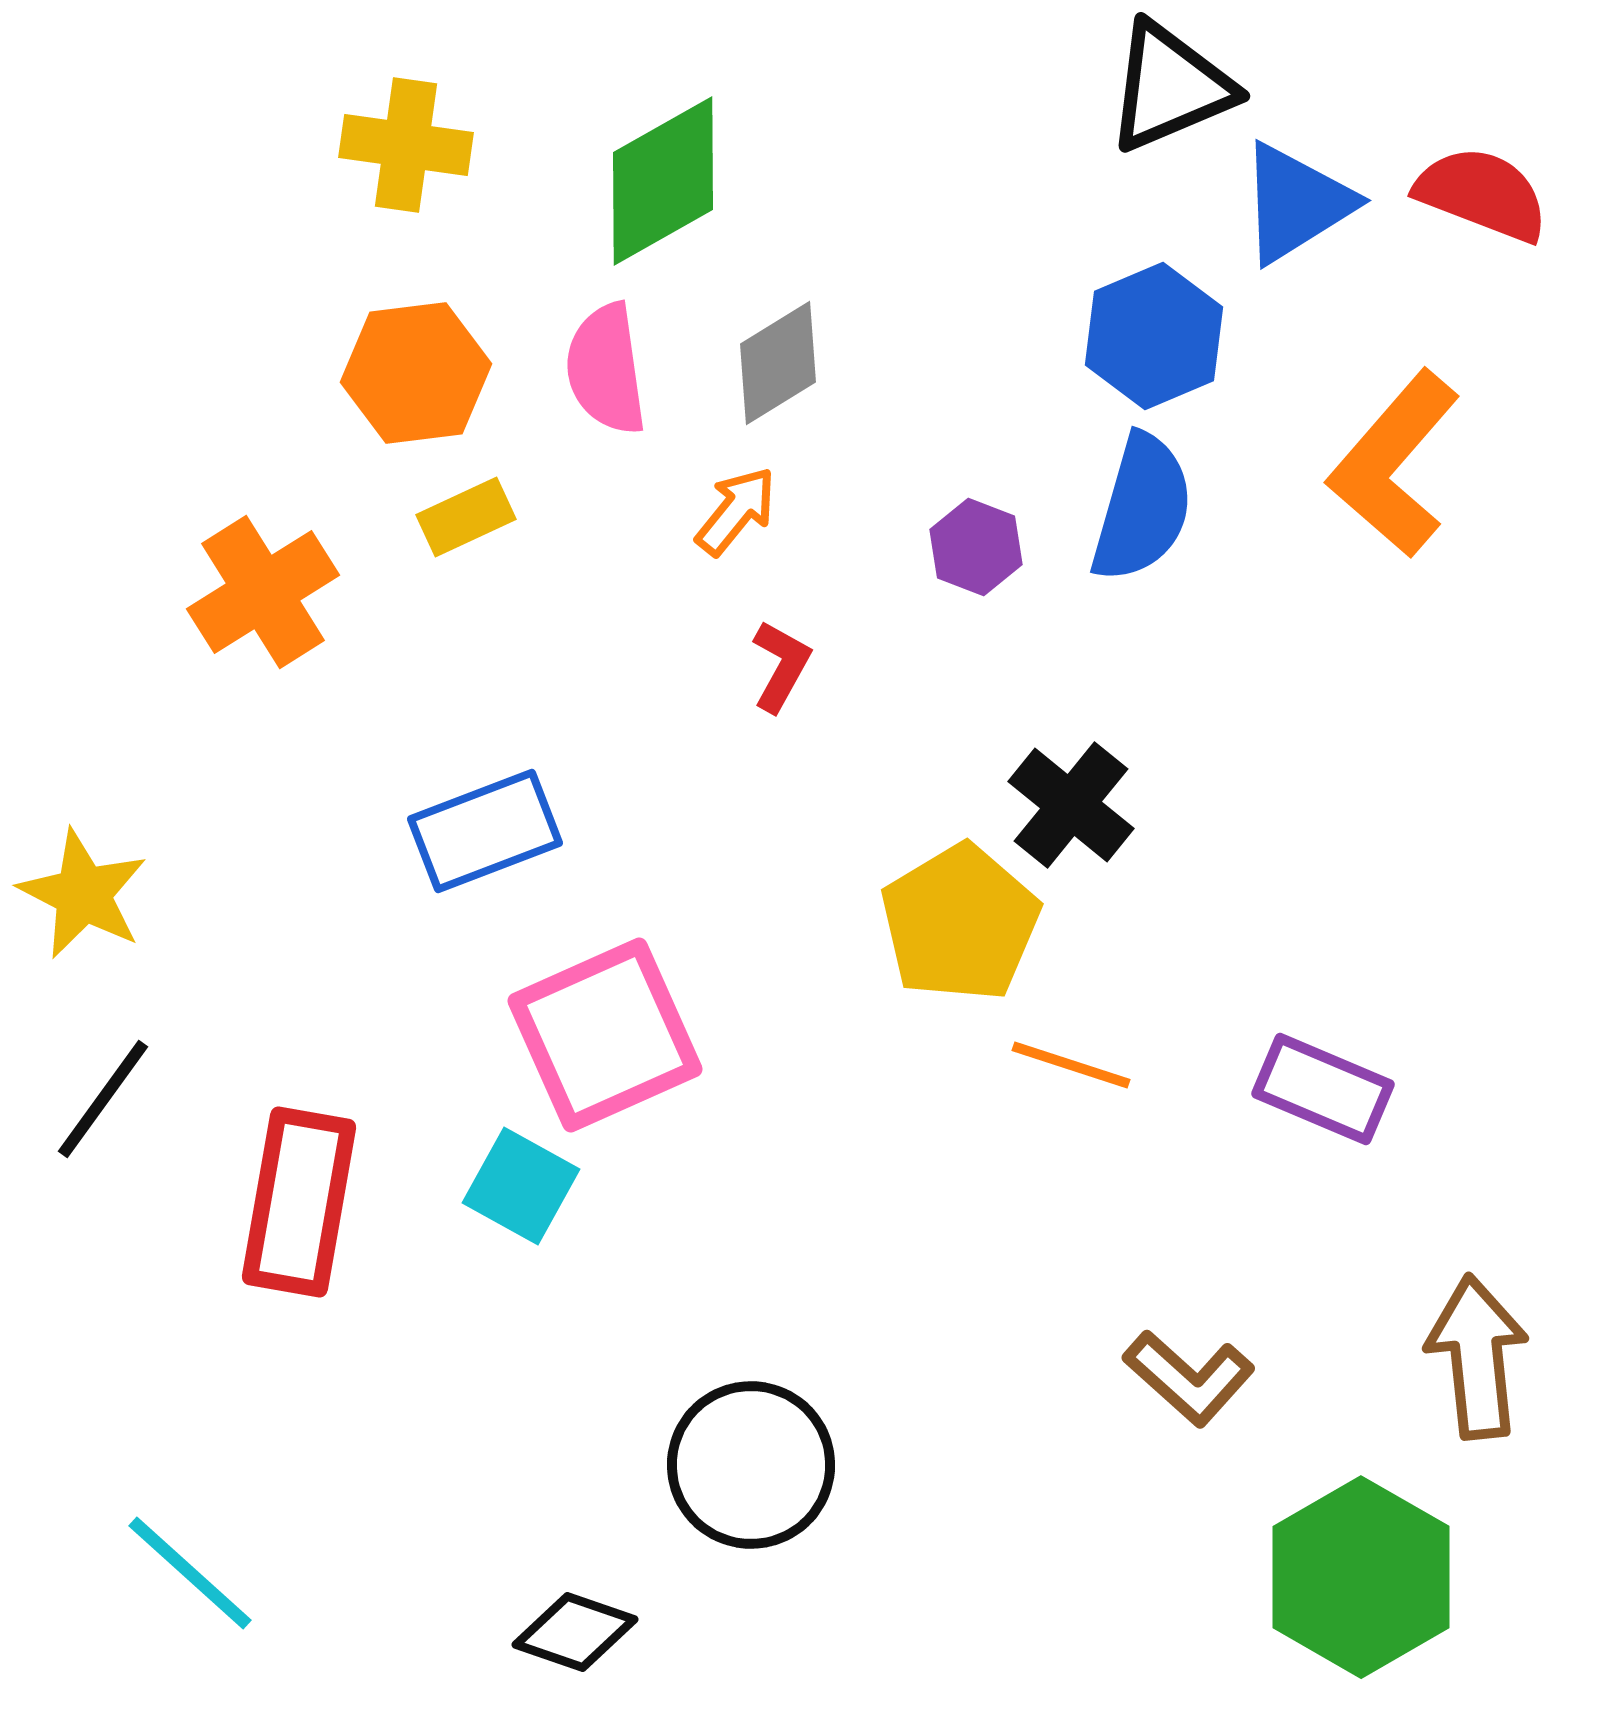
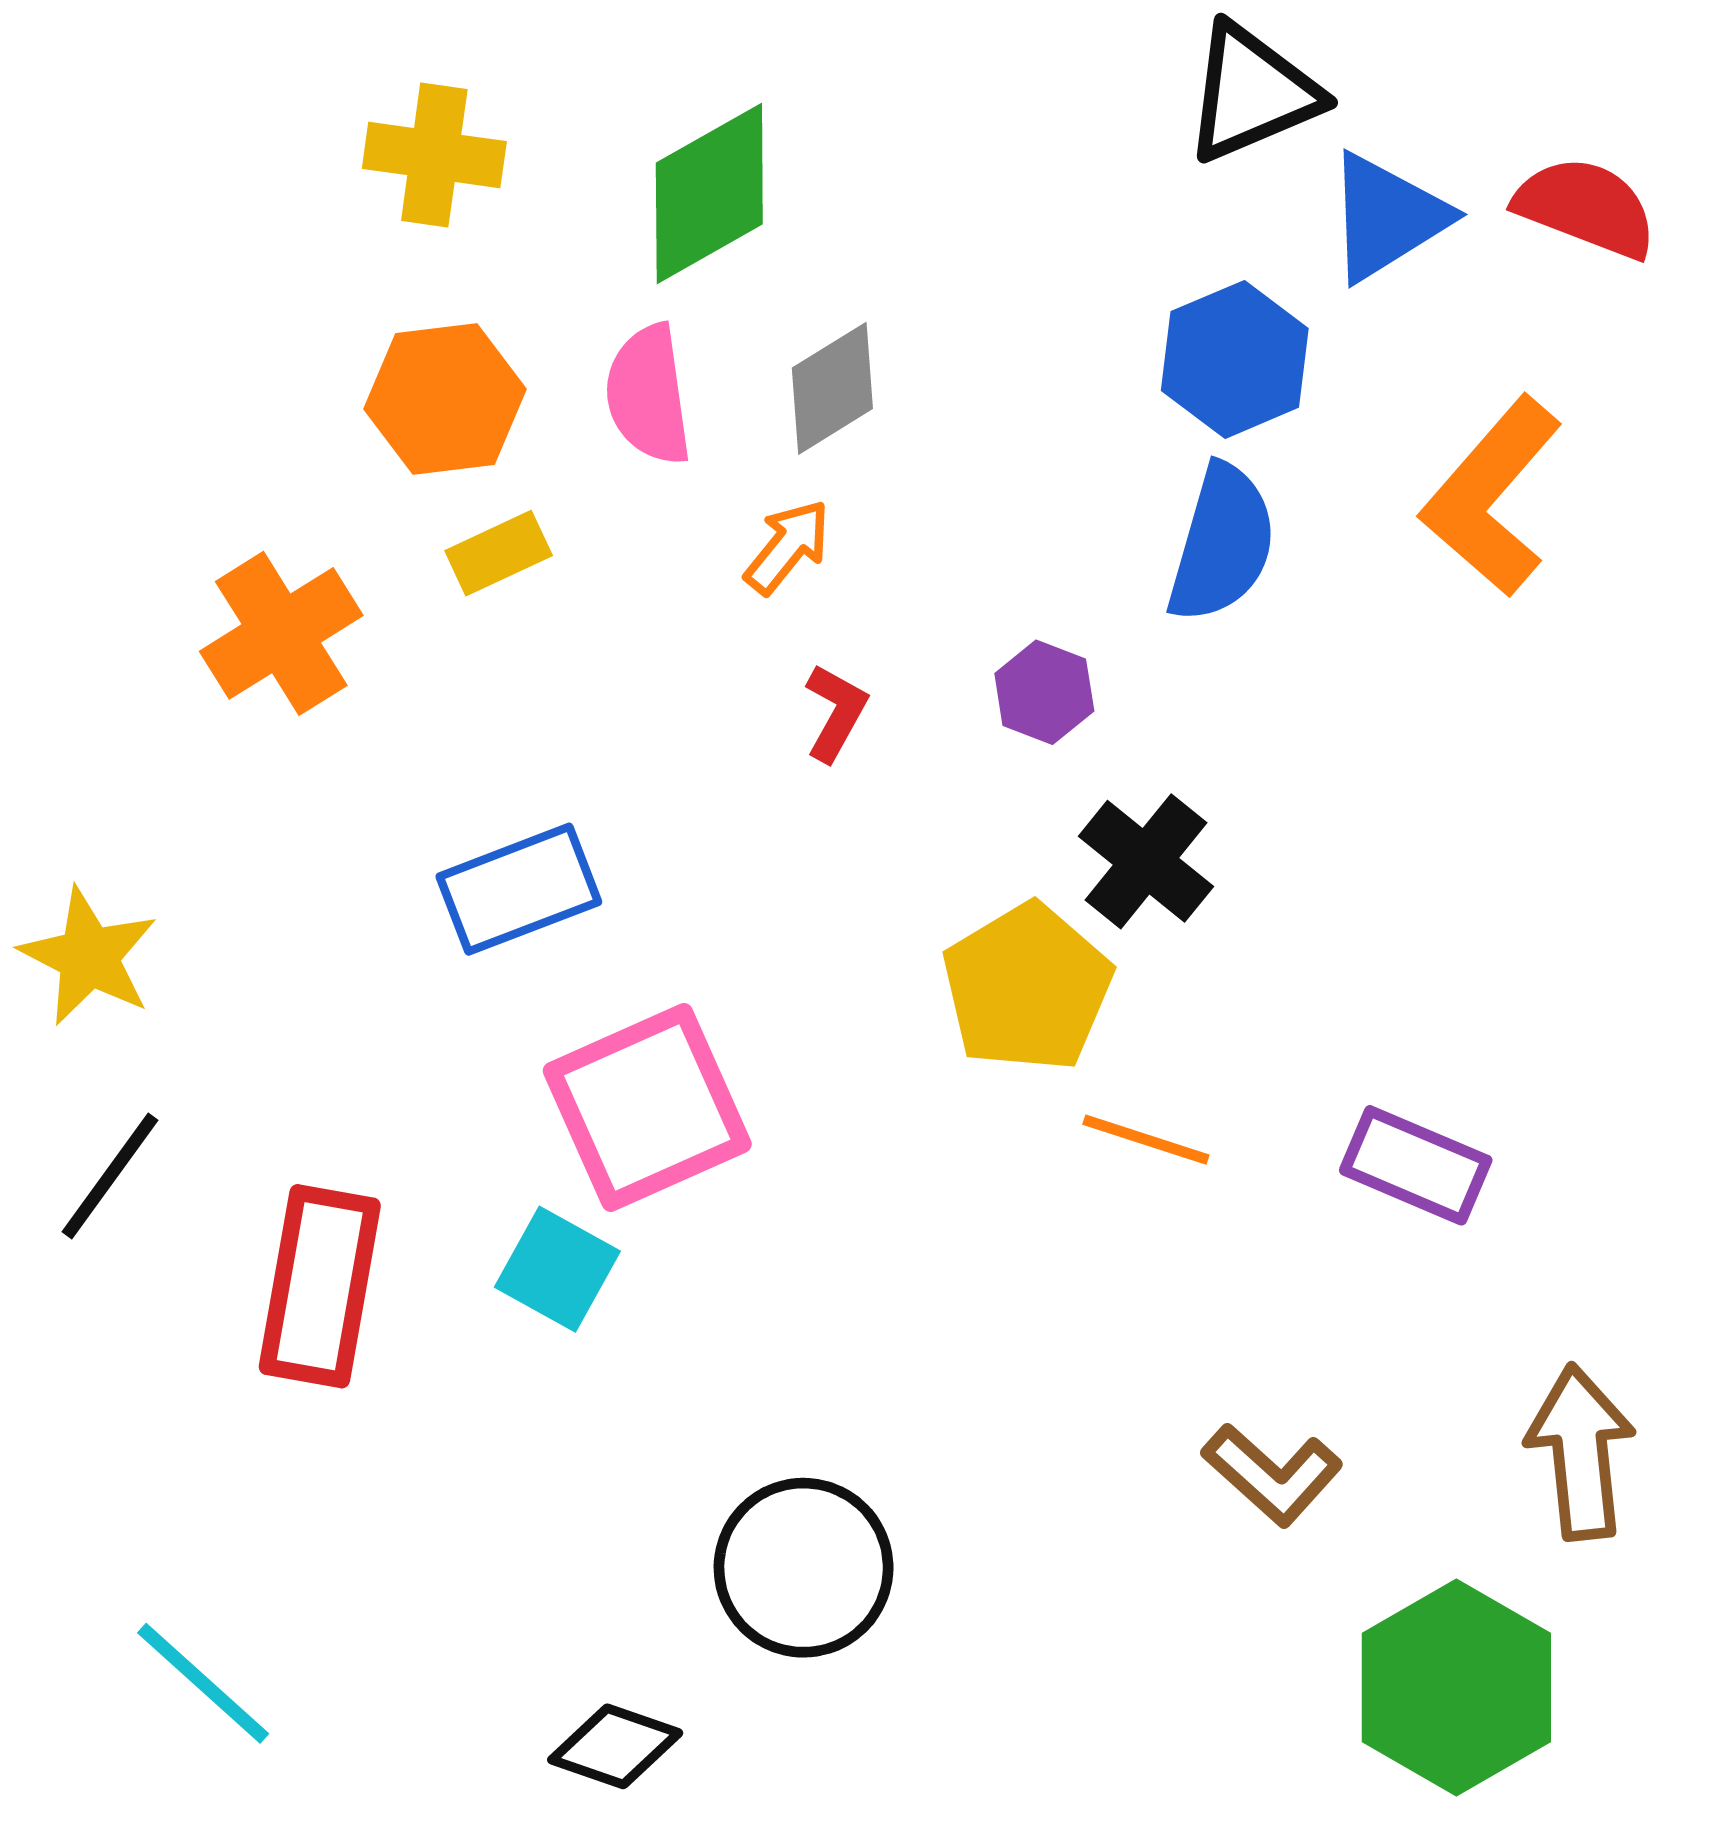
purple hexagon: (976, 547) -> (1044, 692), moved

